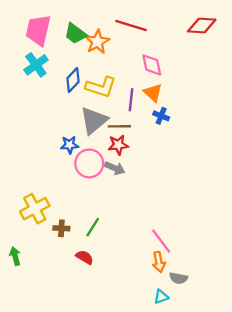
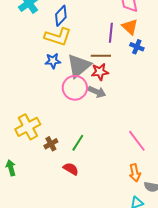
yellow L-shape: (101, 87) -> (58, 37), moved
gray triangle: (94, 121) -> (79, 66), moved
blue star: (70, 145) -> (53, 61), moved
brown cross: (61, 228) -> (51, 144), turned -32
pink line: (161, 241) -> (137, 141), moved

